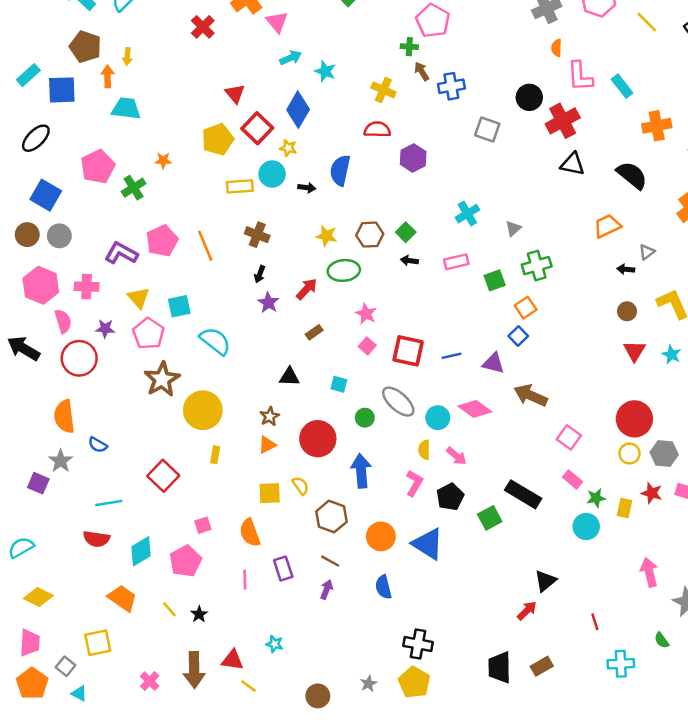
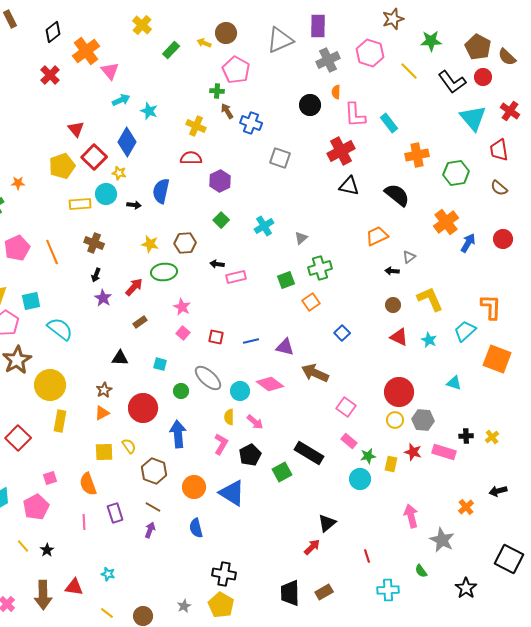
blue cross: (451, 86) -> (251, 123), turned 30
black circle: (529, 97) -> (310, 105), moved
green square: (406, 232) -> (221, 220), moved
pink rectangle: (456, 262) -> (236, 277), moved
blue square: (518, 336) -> (342, 333), moved
red square: (408, 351) -> (216, 337), size x0.6
red triangle: (634, 351) -> (399, 337), turned -36
yellow rectangle: (215, 455) -> (60, 421), size x1.5
yellow line: (249, 686) -> (107, 613), moved

